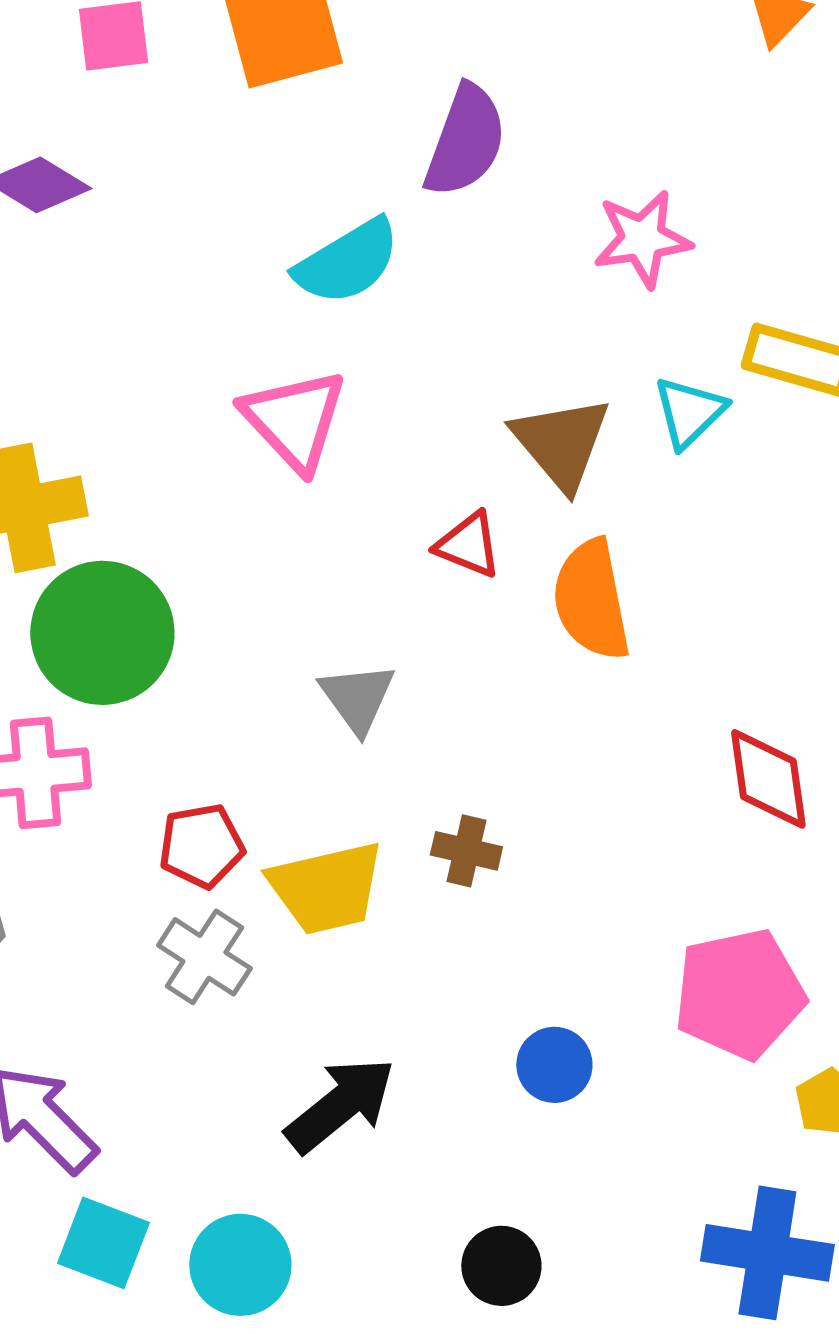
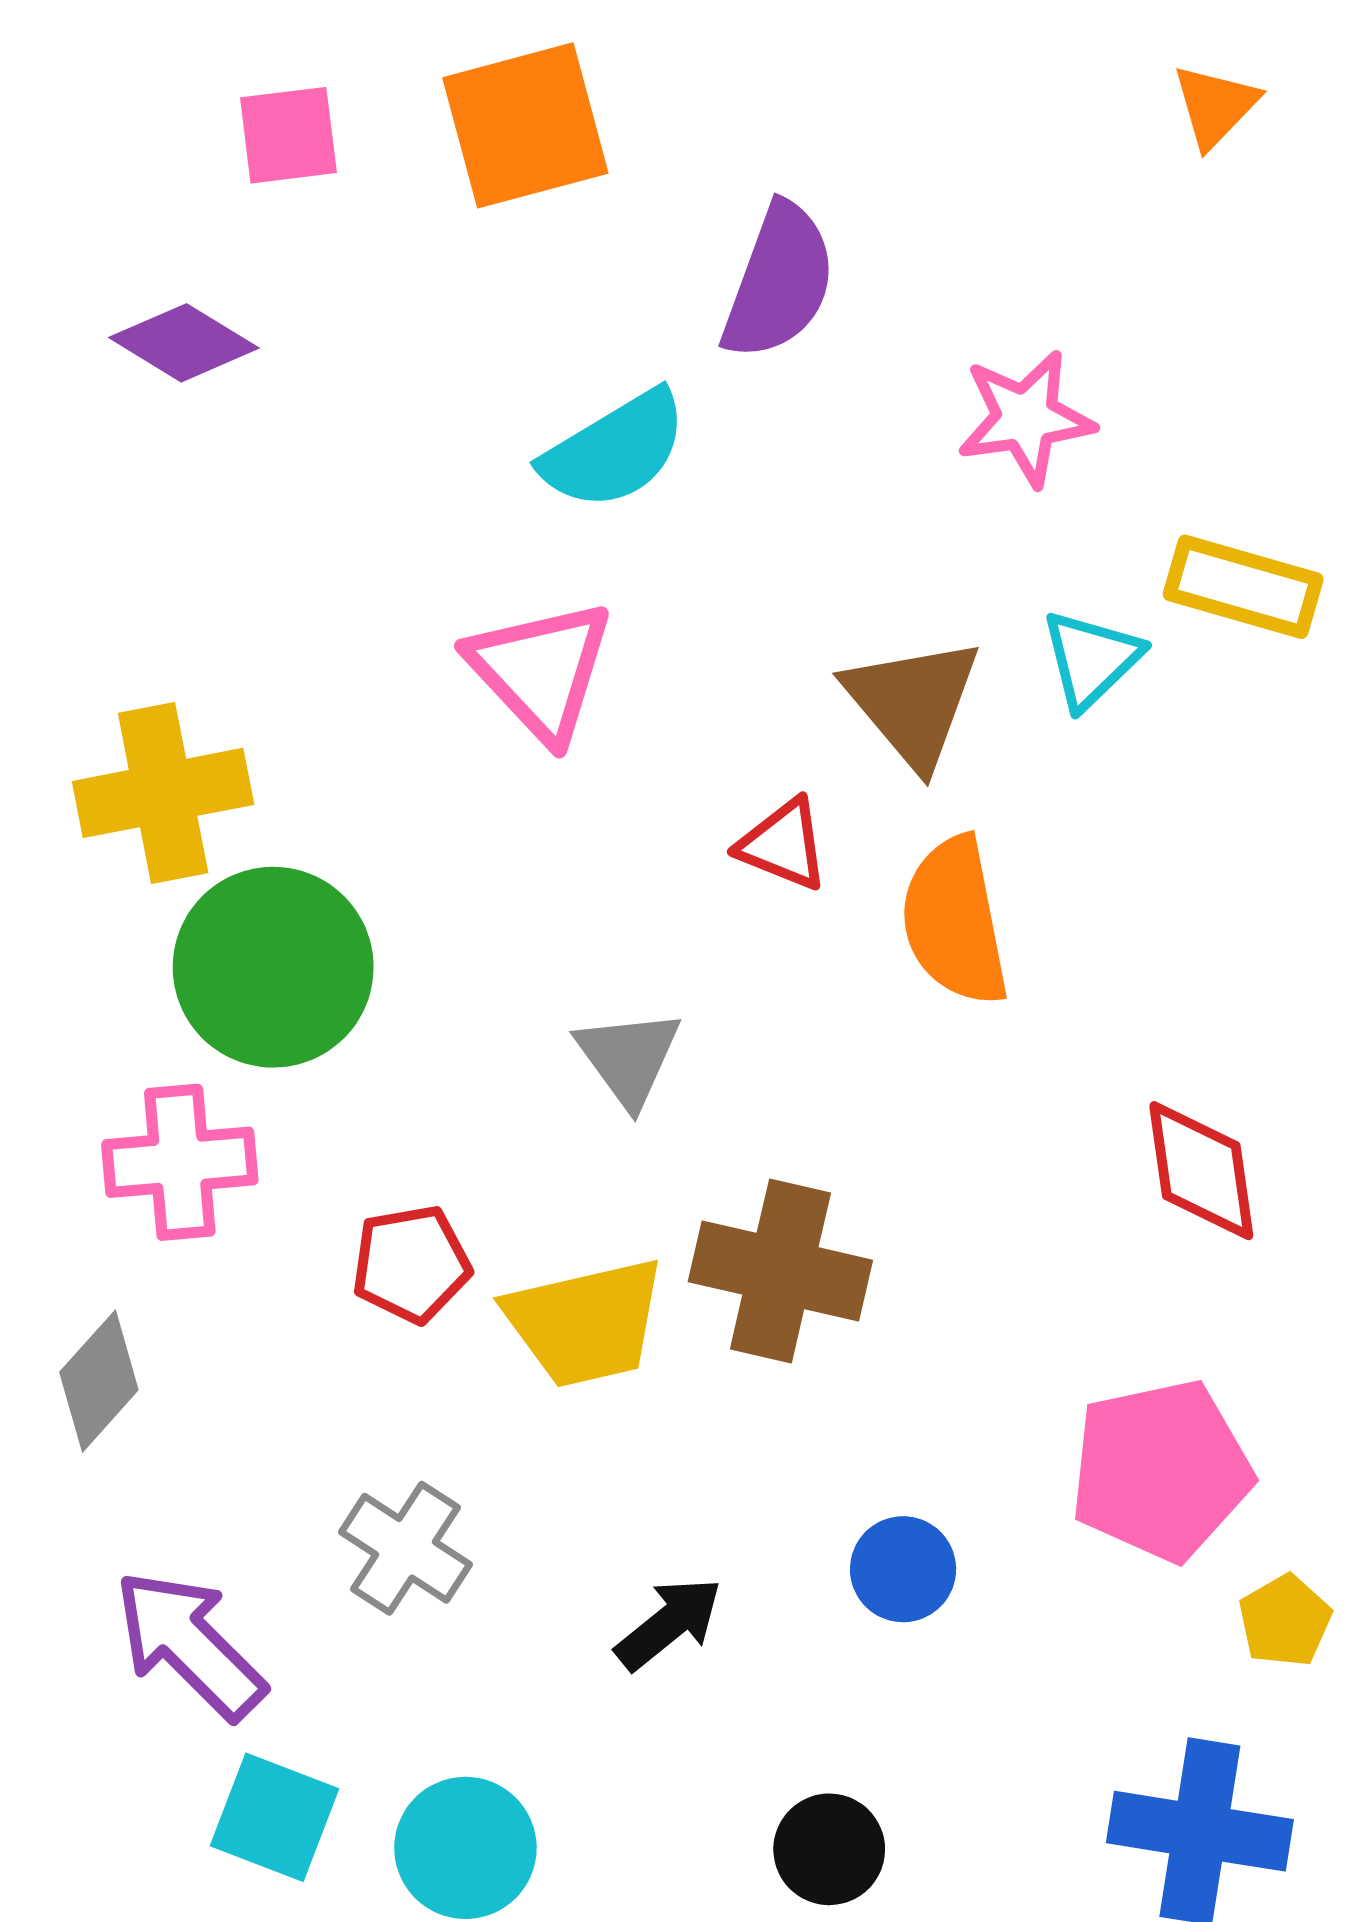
brown cross: (466, 851) -> (780, 1271), size x1.8
gray cross: (204, 957) -> (406, 1548), moved
black arrow: (340, 1105) -> (669, 1624), moved, size x0.7

